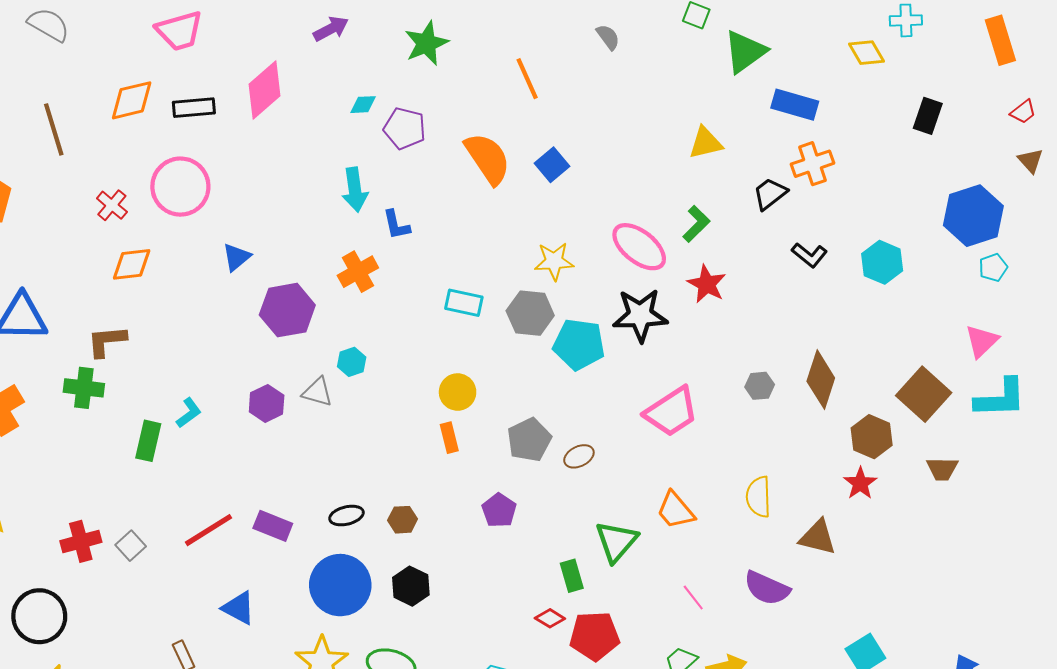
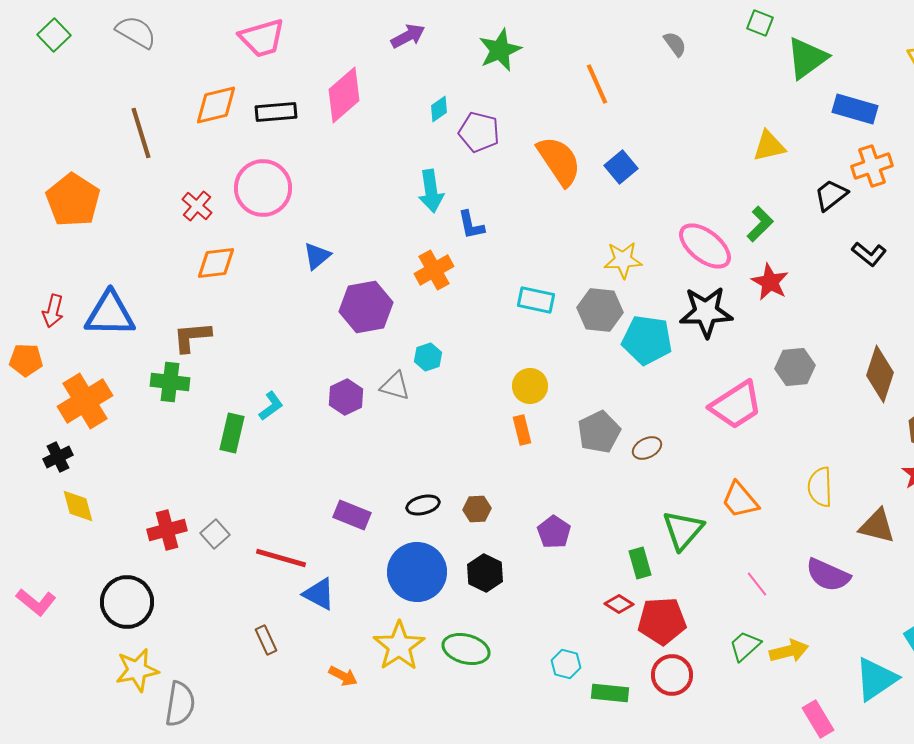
cyan diamond: (363, 105) -> (439, 109), turned -32
gray hexagon: (760, 386) -> (795, 367), moved, size x1.4
purple pentagon: (499, 510) -> (554, 532), moved
red line: (208, 530) -> (281, 558), moved, turned 48

